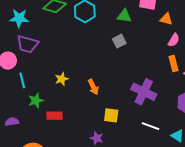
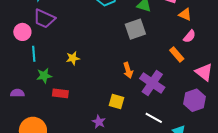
gray square: (119, 41) -> (135, 29), size x1.5
orange rectangle: (174, 64) -> (177, 55), moved, turned -35
orange arrow: (93, 87) -> (128, 70), moved

